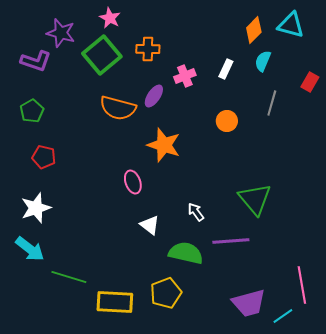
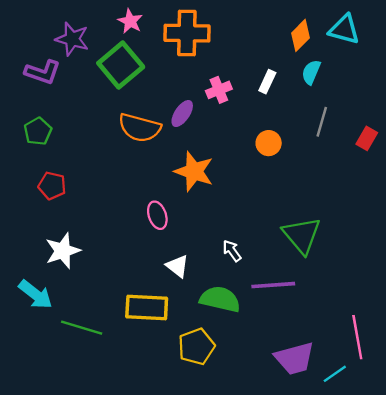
orange cross: (148, 49) -> (187, 33), moved, size x1.6
red rectangle: (310, 82) -> (367, 138), moved
white star: (36, 208) -> (63, 251), moved
yellow rectangle: (115, 302) -> (147, 308), moved

